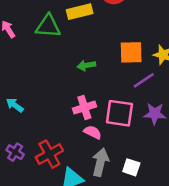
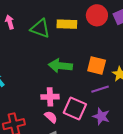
green arrow: (86, 65) -> (60, 66), size x1.6

